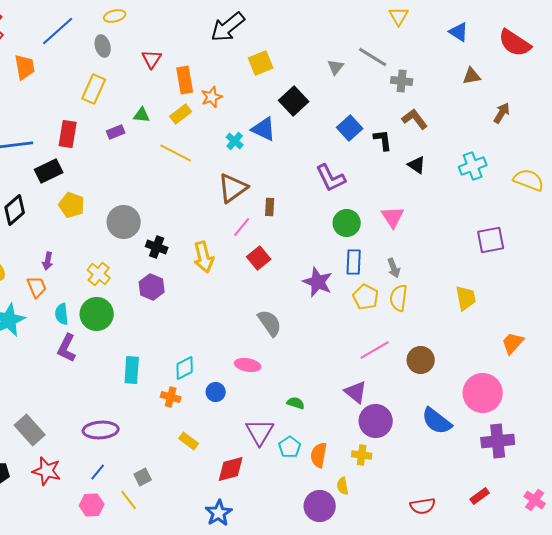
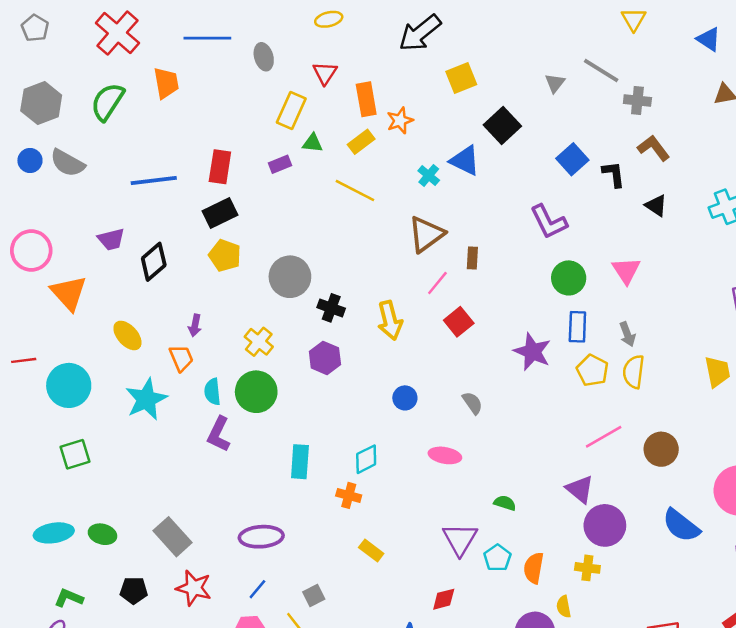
yellow ellipse: (115, 16) -> (329, 19), moved
blue line: (58, 31) -> (207, 38), turned 42
yellow rectangle: (94, 89) -> (291, 111), moved
black rectangle: (49, 171) -> (220, 213), moved
gray semicircle: (270, 323) -> (472, 403), size x0.7
blue circle: (216, 392) -> (405, 398), moved
red diamond: (231, 469) -> (444, 599), moved, size x0.7

